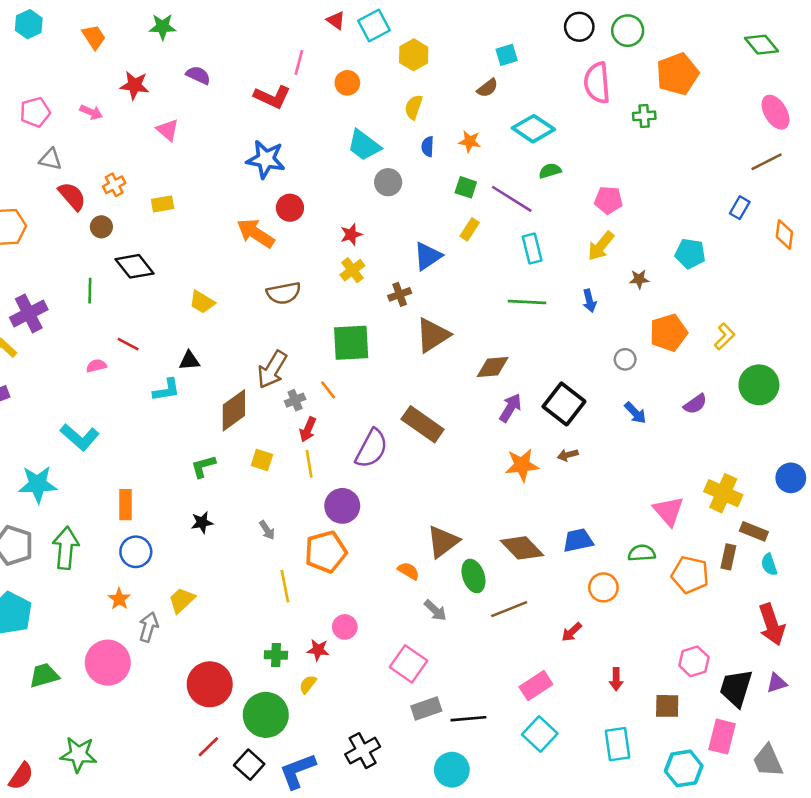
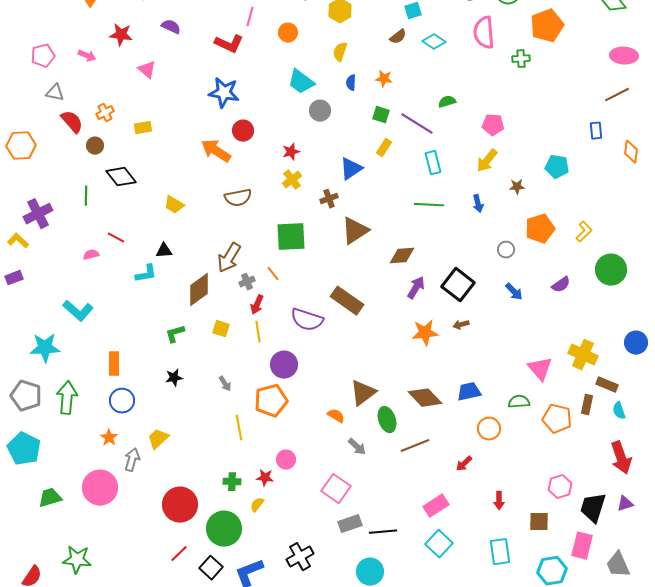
pink ellipse: (775, 112) -> (624, 56), turned -56
cyan diamond: (533, 129) -> (434, 42), moved, size x0.7
blue rectangle: (740, 208) -> (596, 131), turned -36
purple semicircle: (372, 449) -> (307, 320), turned 80

